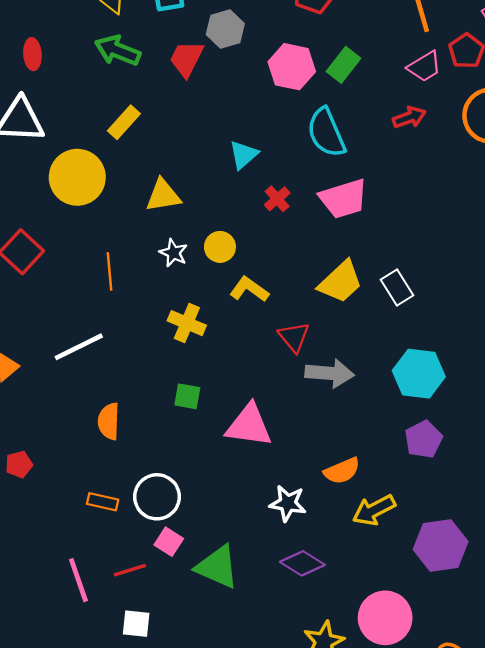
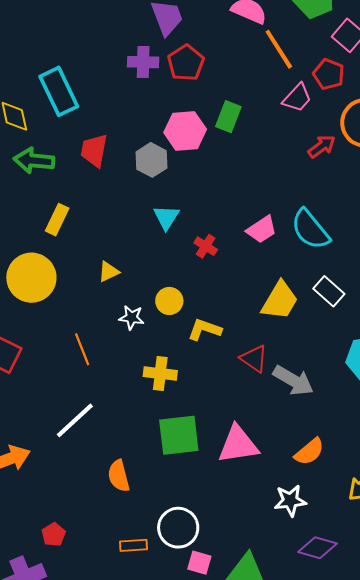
gray hexagon: (225, 29) -> (152, 160), moved
red arrow: (409, 117) -> (322, 146), moved
cyan semicircle: (326, 133) -> (310, 229), moved
yellow triangle: (163, 196) -> (109, 272), size x0.7
pink trapezoid: (344, 199) -> (262, 230), size x0.7
gray arrow: (330, 373) -> (293, 380), turned 42
green square: (187, 396) -> (179, 435), size x1.8
orange semicircle: (342, 471) -> (309, 452), moved

